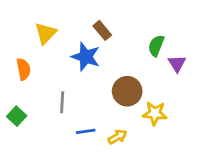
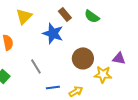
green semicircle: (156, 46) -> (92, 16), moved, turned -77
purple triangle: (177, 64) -> (119, 58), moved, turned -48
gray line: (62, 102) -> (36, 66), turned -35

